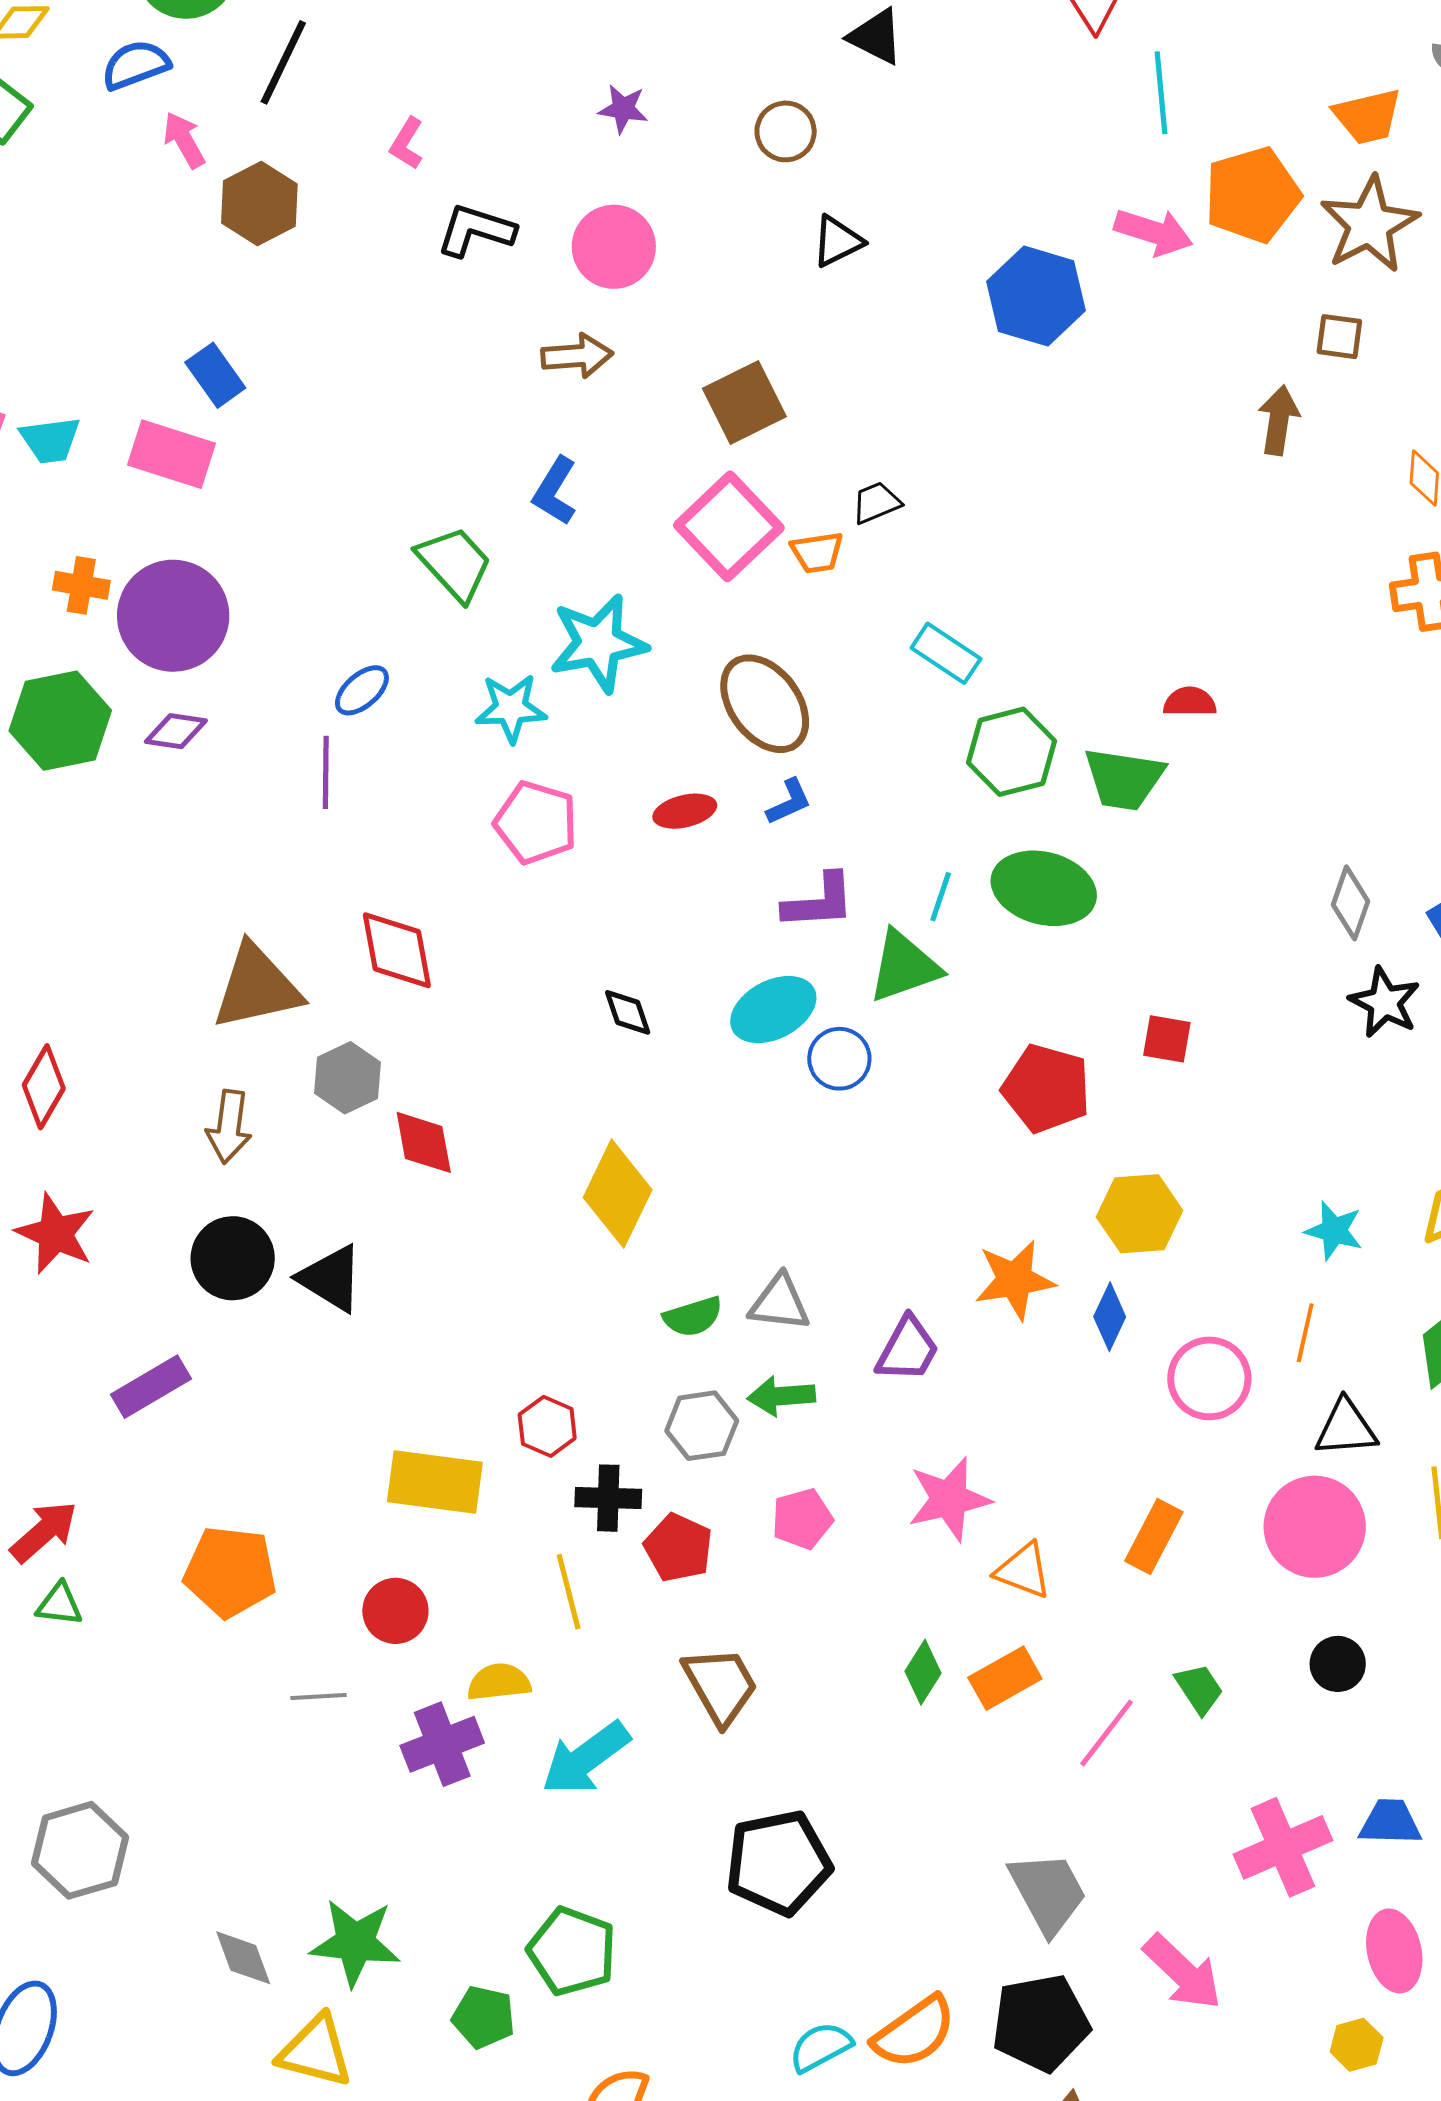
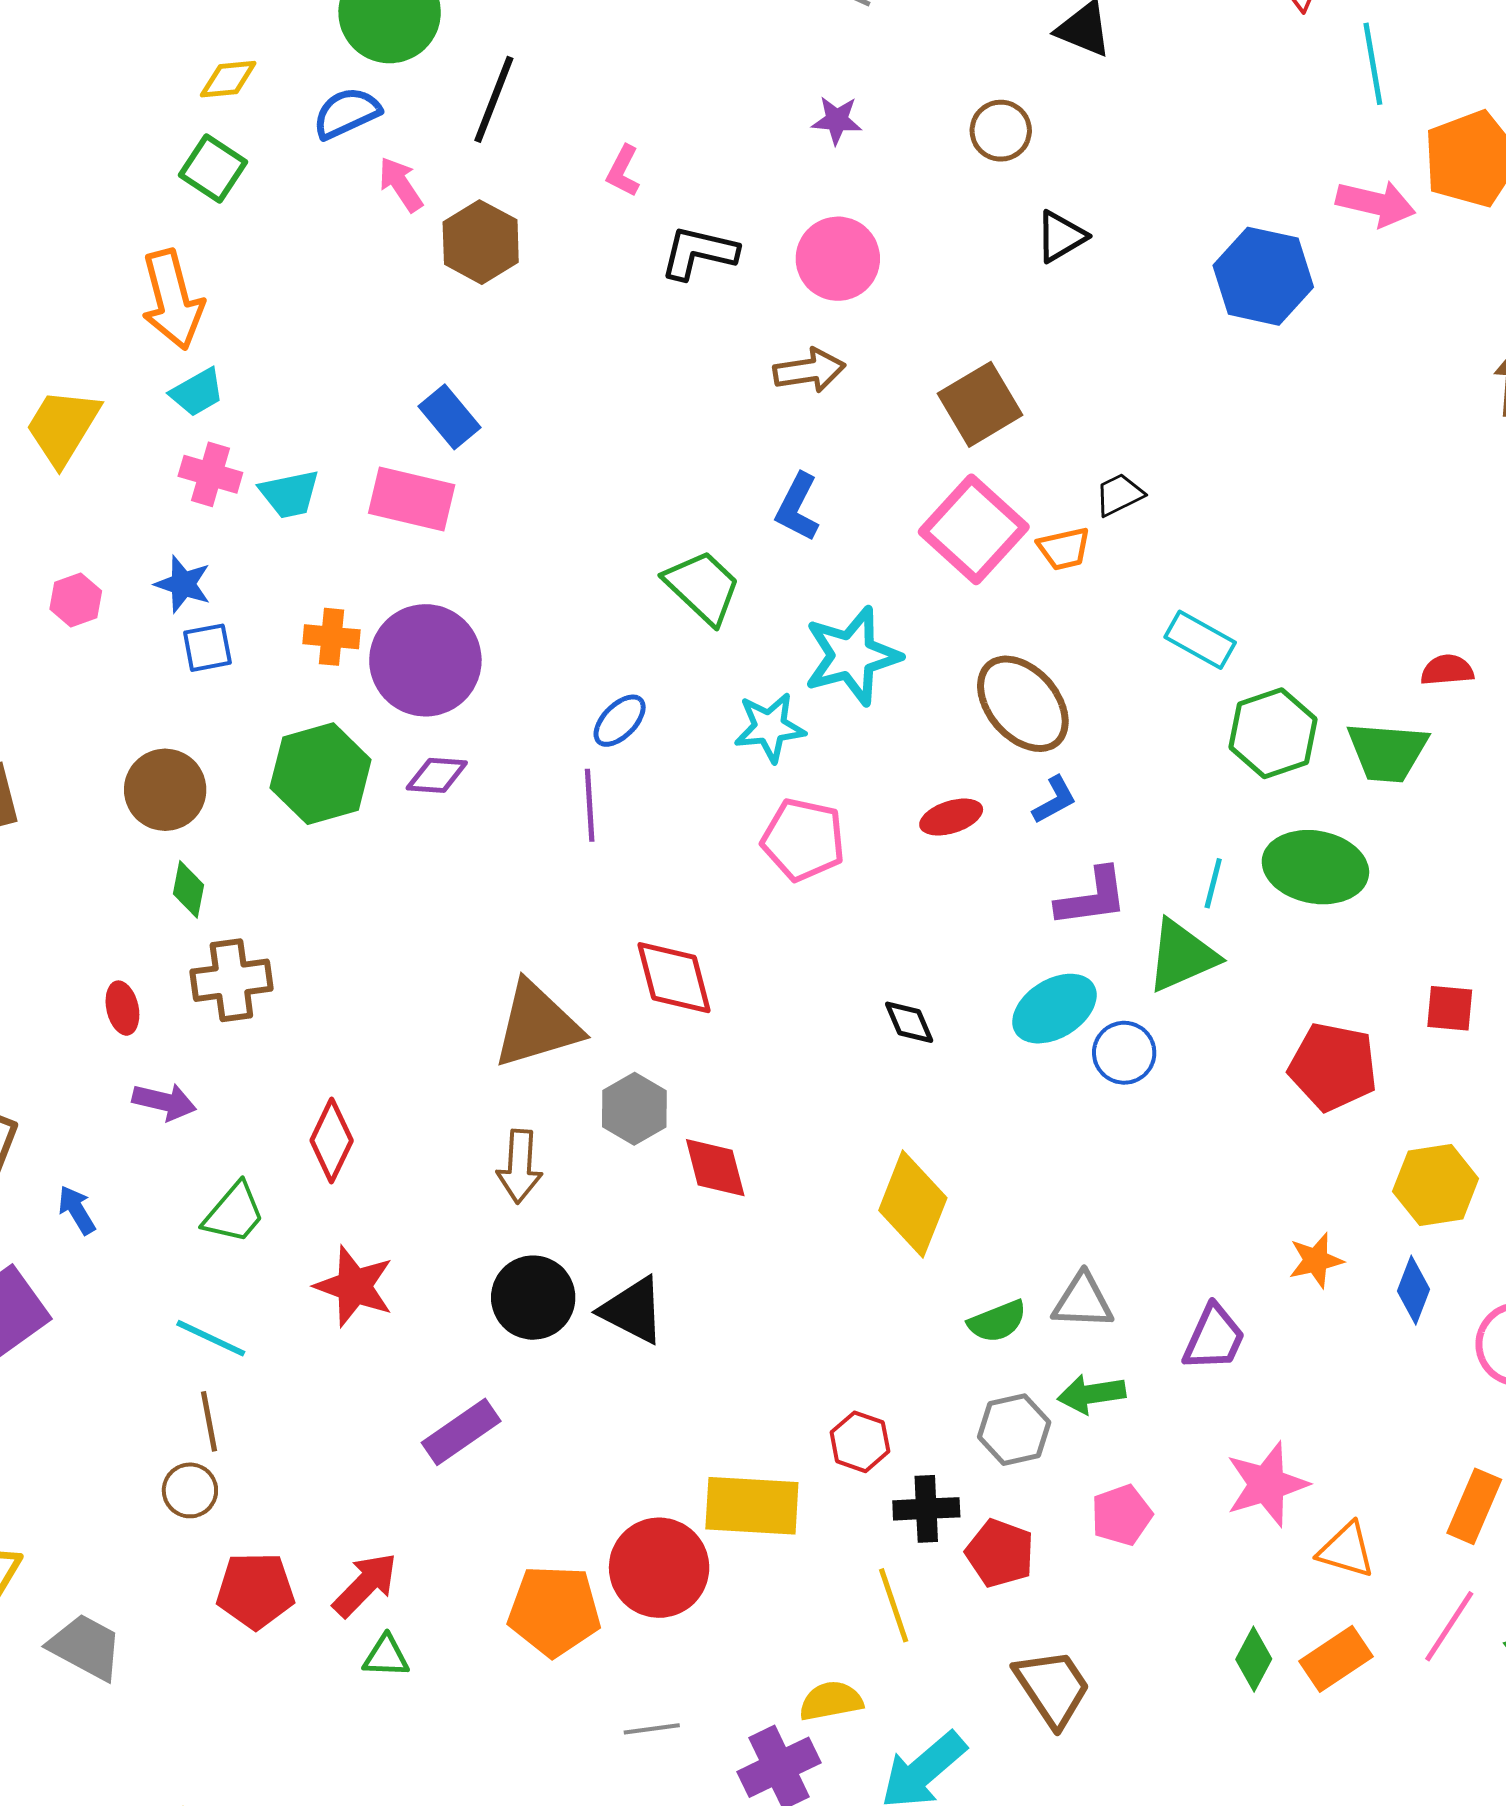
orange star: (1015, 1280) -> (1316, 1260), size x0.7
red circle: (395, 1611) -> (659, 1568), moved, size x1.5
pink line: (1107, 1733) -> (1449, 1626), moved

